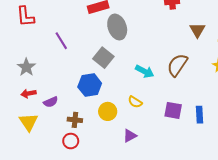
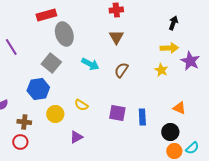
brown triangle: (197, 30) -> (116, 37), moved
brown semicircle: (177, 65) -> (121, 70), size x0.7
cyan arrow: (145, 71) -> (90, 64), moved

